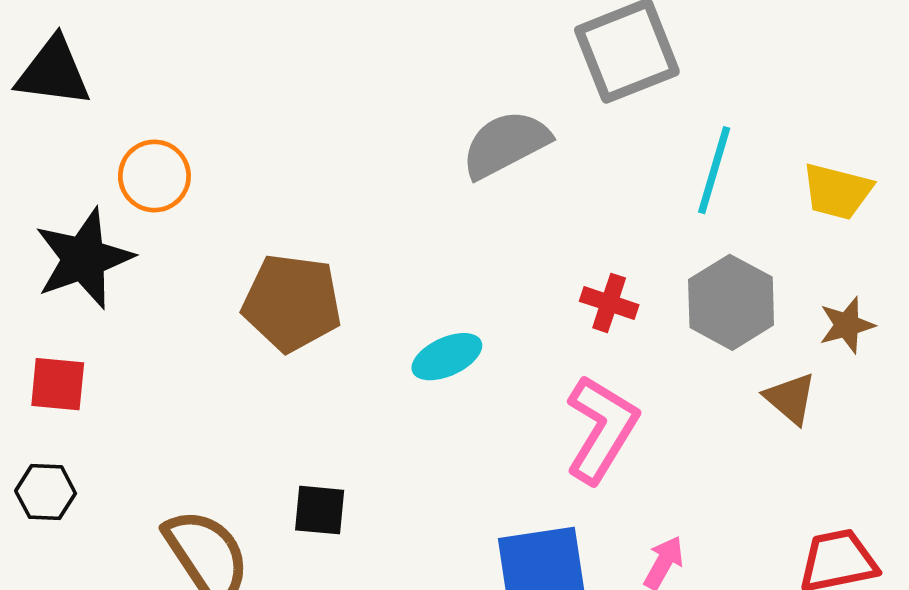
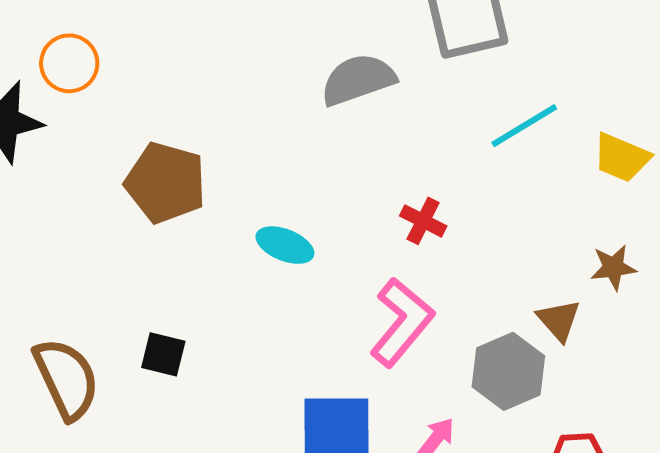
cyan line: (714, 170) -> (524, 126), turned 34
gray hexagon: (731, 302) -> (508, 371), moved
cyan ellipse: (447, 357) -> (285, 245), turned 38

